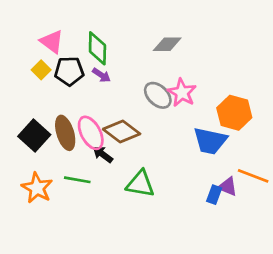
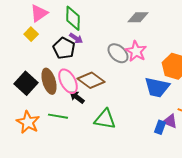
pink triangle: (52, 42) -> (39, 13), turned 48
gray diamond: (167, 44) -> (138, 17), moved
black pentagon: (69, 71) -> (64, 48), moved, turned 30

